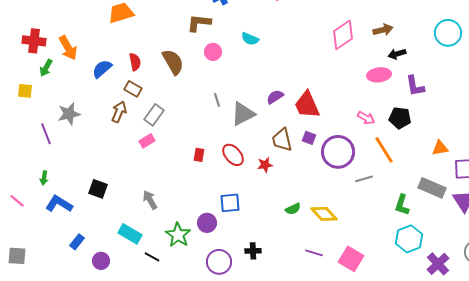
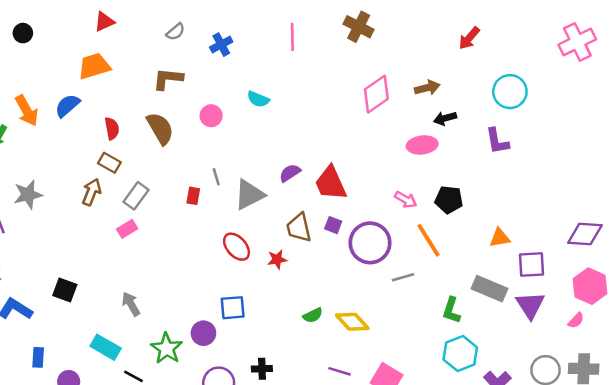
brown L-shape: (199, 23) -> (168, 79), moved
blue semicircle: (102, 69) -> (67, 106), moved
purple L-shape: (415, 86) -> (497, 141), moved
red rectangle: (199, 155) -> (193, 196), moved
blue rectangle: (77, 242) -> (38, 357), turned -35

